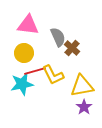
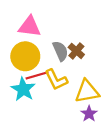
gray semicircle: (58, 37) -> (60, 51), moved
yellow circle: (24, 53) -> (25, 56), size x1.4
cyan star: (22, 84) -> (23, 89), turned -30

